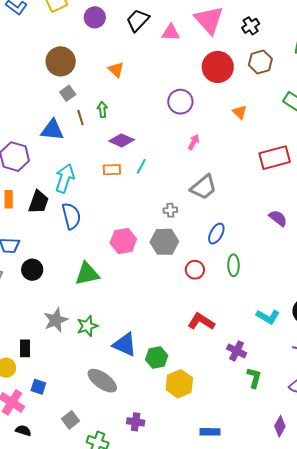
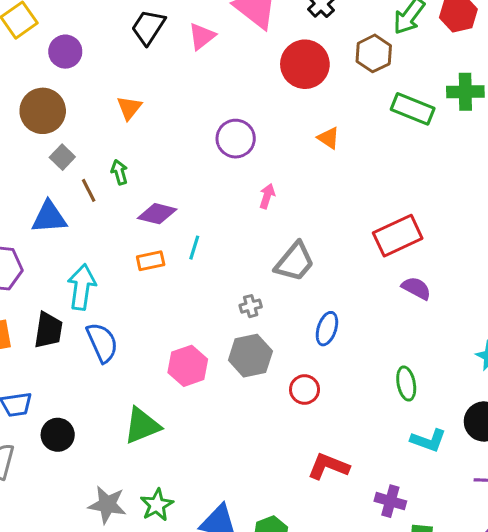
purple circle: (95, 17) -> (65, 52), moved
pink triangle: (171, 32) -> (202, 36), turned -30
brown hexagon: (260, 62) -> (374, 53), moved
red circle: (218, 67) -> (305, 64), moved
orange triangle: (116, 70) -> (129, 108), turned 36
red rectangle: (275, 158) -> (398, 236), moved
green ellipse: (233, 265) -> (406, 384), moved
gray star: (56, 320) -> (107, 505), turned -30

